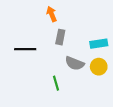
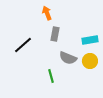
black line: (25, 49) -> (23, 45), turned -42

